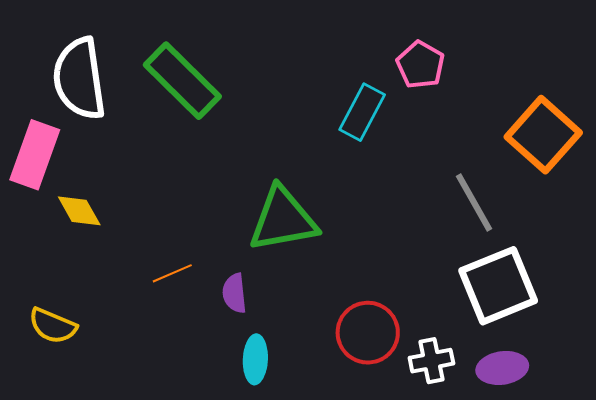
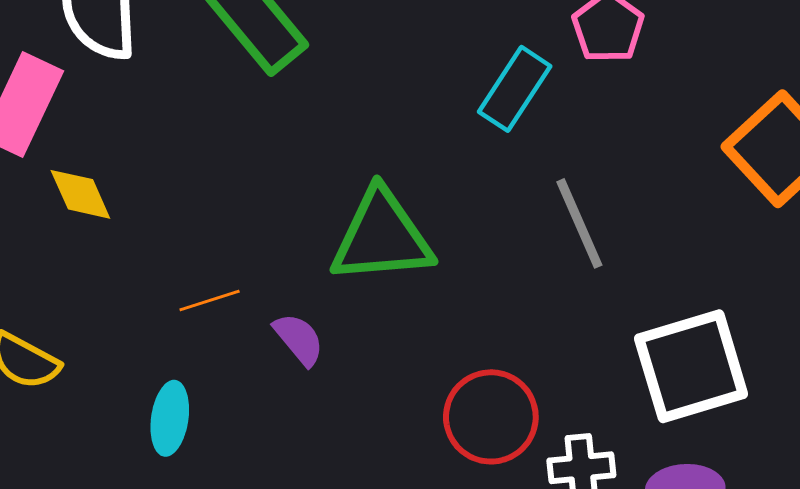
gray line: (474, 202) -> (579, 223), moved
purple semicircle: (234, 293) -> (299, 339), turned 141
cyan ellipse: (255, 359) -> (170, 418), moved

